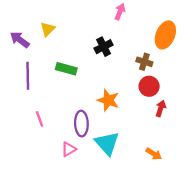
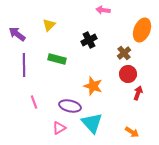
pink arrow: (120, 12) -> (103, 10), turned -104
yellow triangle: (48, 29) -> (49, 25), moved
brown cross: (144, 62) -> (124, 53), turned 32
purple ellipse: (81, 124) -> (70, 106), turned -75

